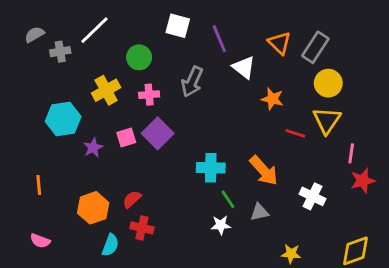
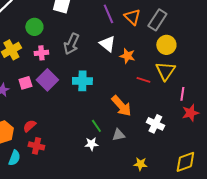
purple line: (219, 39) -> (108, 14), moved
white triangle: (244, 67) -> (107, 44), moved
cyan cross: (211, 168) -> (82, 81), moved

